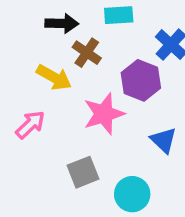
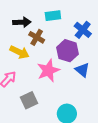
blue triangle: (164, 140) -> (82, 70), moved
gray square: (83, 172) -> (29, 100), moved

